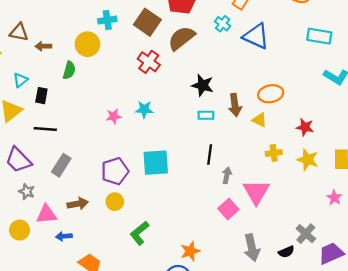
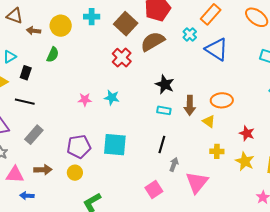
yellow circle: (87, 44) -> (61, 26), moved
pink square: (228, 209) -> (154, 189), moved

